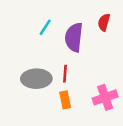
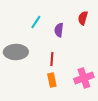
purple semicircle: (74, 37) -> (59, 30), size x0.6
gray ellipse: (36, 79) -> (16, 52), moved

